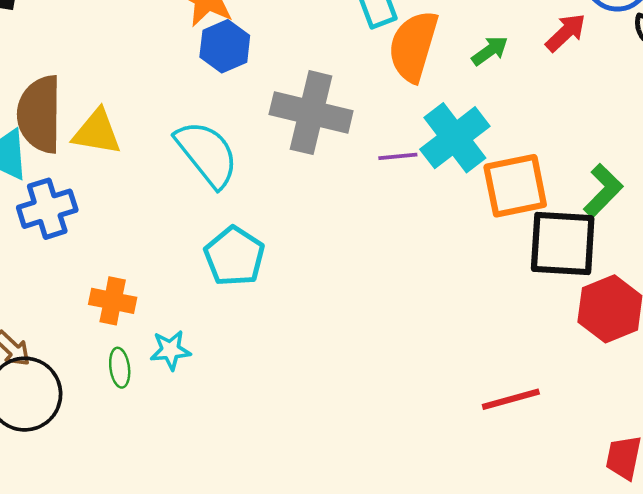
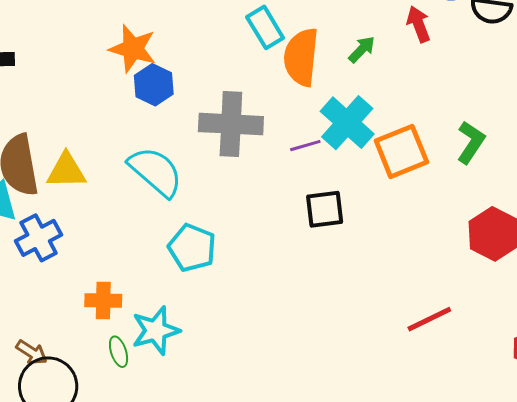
red arrow: (566, 33) -> (418, 24), turned -57
black square: (563, 244) -> (325, 209), moved, size x0.7
cyan star: (170, 350) -> (156, 331), size x1.5

